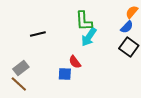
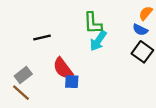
blue semicircle: (127, 27) -> (140, 30), turned 72
red semicircle: (75, 62) -> (63, 68), moved, size x1.5

